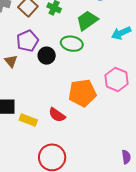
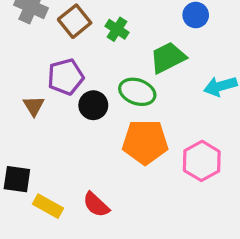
orange pentagon: (82, 93) -> (145, 142), moved

